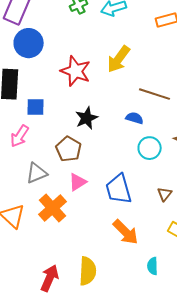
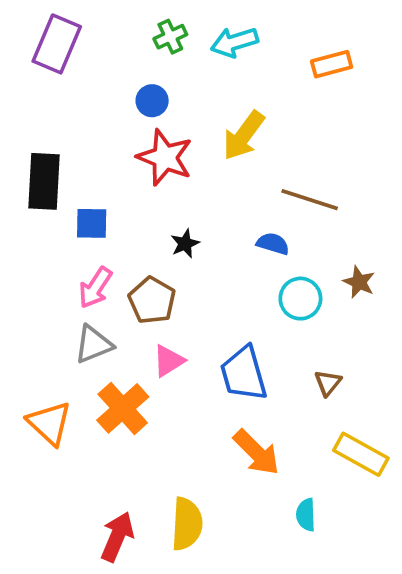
blue circle: (29, 43) -> (152, 101), moved, size x0.6
black star: (87, 118) -> (185, 244), size x0.7
pink arrow: (20, 136) -> (95, 288), moved

